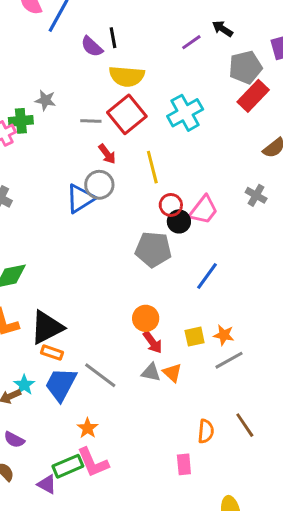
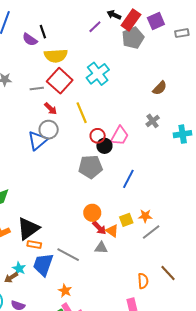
red rectangle: (253, 96) -> (131, 20), moved
gray cross: (256, 195) -> (153, 121), turned 32
orange triangle: (172, 373) -> (112, 231), moved

